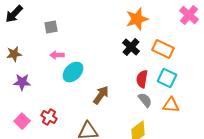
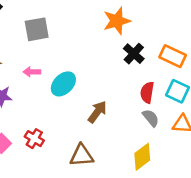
orange star: (137, 19) -> (117, 21), moved
gray square: (51, 27) -> (37, 29), size x1.5
pink arrow: (57, 55) -> (32, 72), moved

